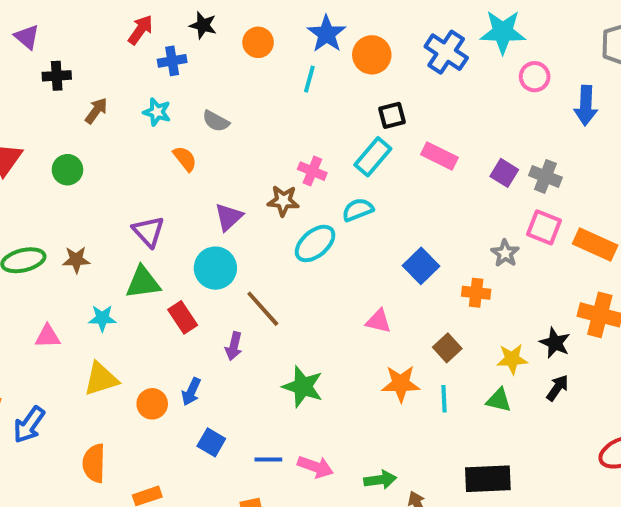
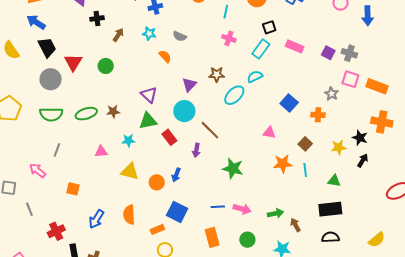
pink cross: (312, 171) -> (229, 38), moved
yellow triangle: (101, 379) -> (130, 171), turned 36
green triangle: (499, 400) -> (334, 181), moved
blue arrow: (29, 425) -> (96, 219), moved
blue square: (211, 442) -> (177, 212), moved, size x1.5

